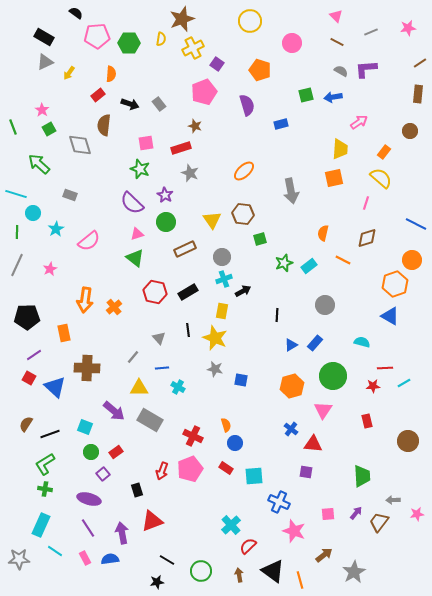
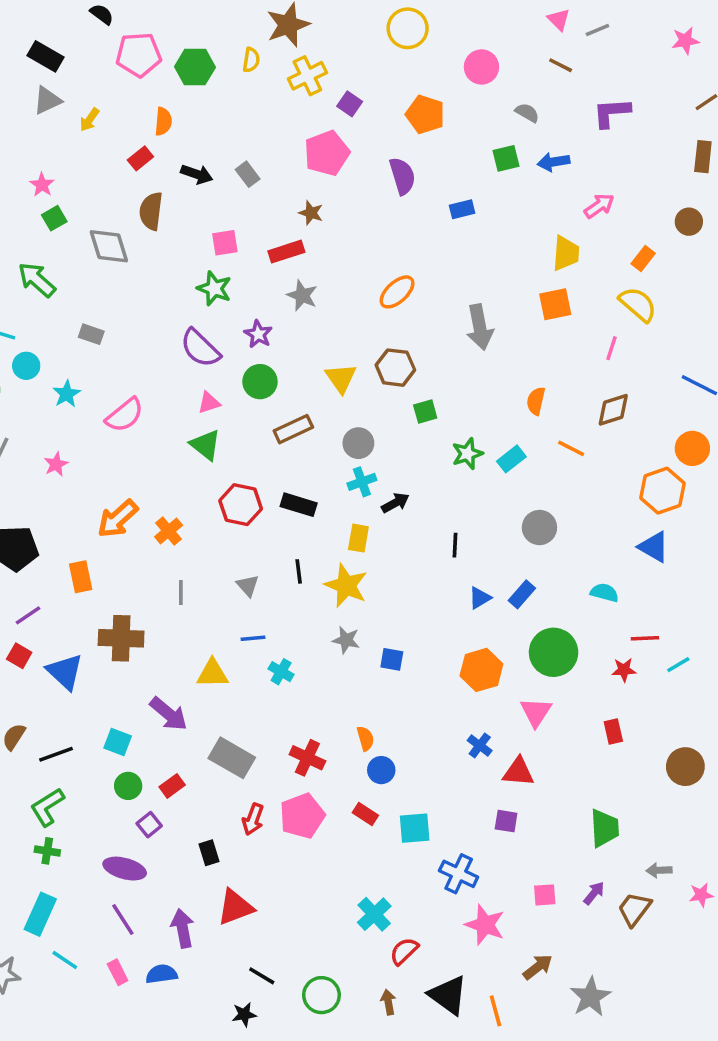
gray line: (371, 32) -> (597, 30), moved
gray semicircle: (341, 71) -> (527, 113), moved
black rectangle: (188, 292) -> (299, 505), turned 48
orange arrow: (85, 300) -> (118, 519), turned 40
gray line: (133, 357) -> (181, 593), moved, turned -40
gray rectangle: (150, 420) -> (232, 758), moved

